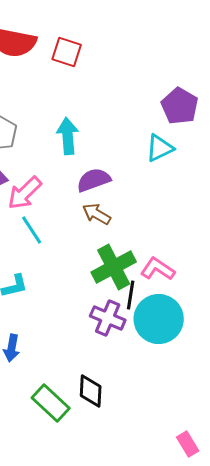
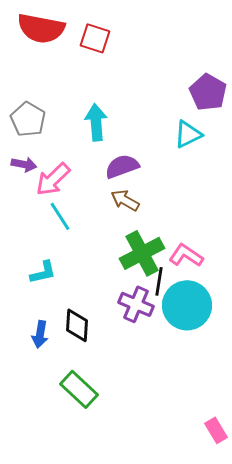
black diamond: (91, 391) -> (77, 325), moved

